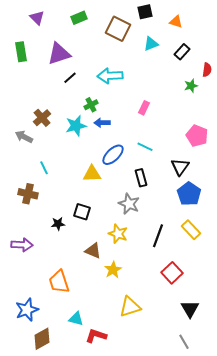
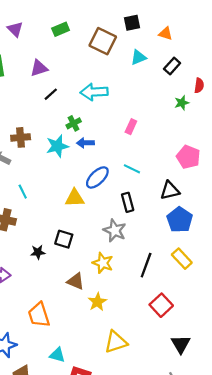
purple triangle: (59, 54) -> (39, 68), size x0.7
brown cross: (42, 118) -> (21, 137), turned 36
black triangle: (180, 167) -> (170, 190), turned 42

